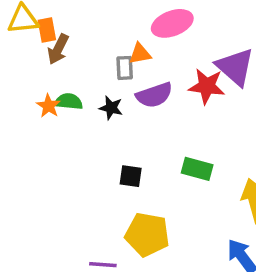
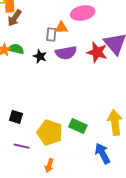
green rectangle: (197, 169) -> (78, 126), moved
black square: (131, 176) -> (16, 117), moved

